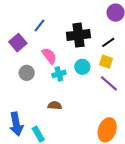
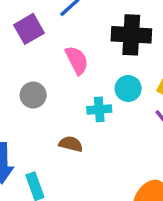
gray circle: (27, 73) -> (33, 95), moved
cyan cross: (59, 74) -> (99, 109), moved

